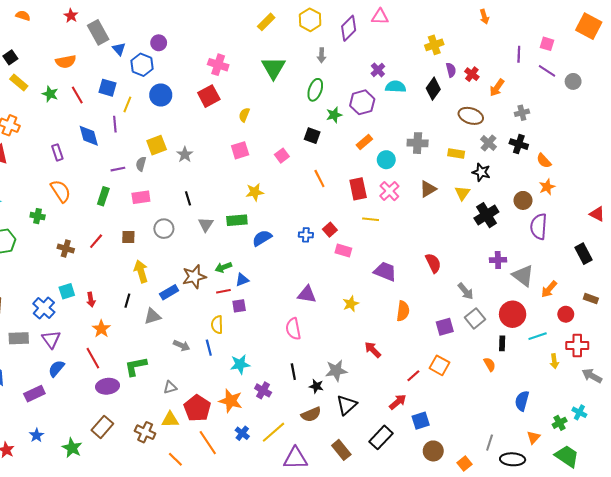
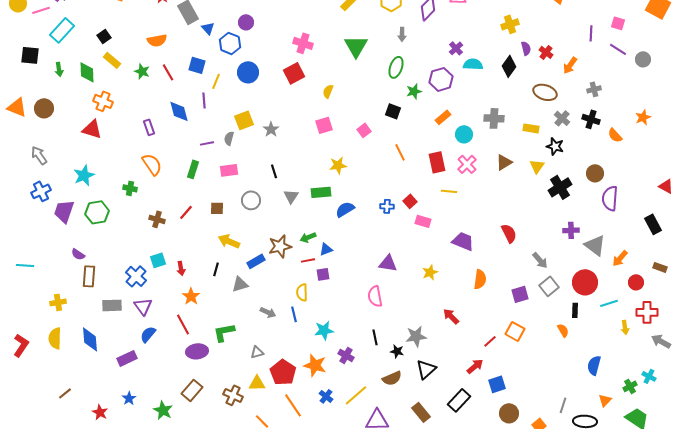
orange star: (547, 187) -> (643, 117), moved
yellow arrow: (141, 271) -> (229, 241), turned -50

